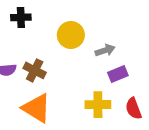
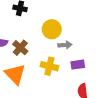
gray arrow: (105, 50) -> (65, 45), moved
yellow cross: (98, 105) -> (49, 66), moved

